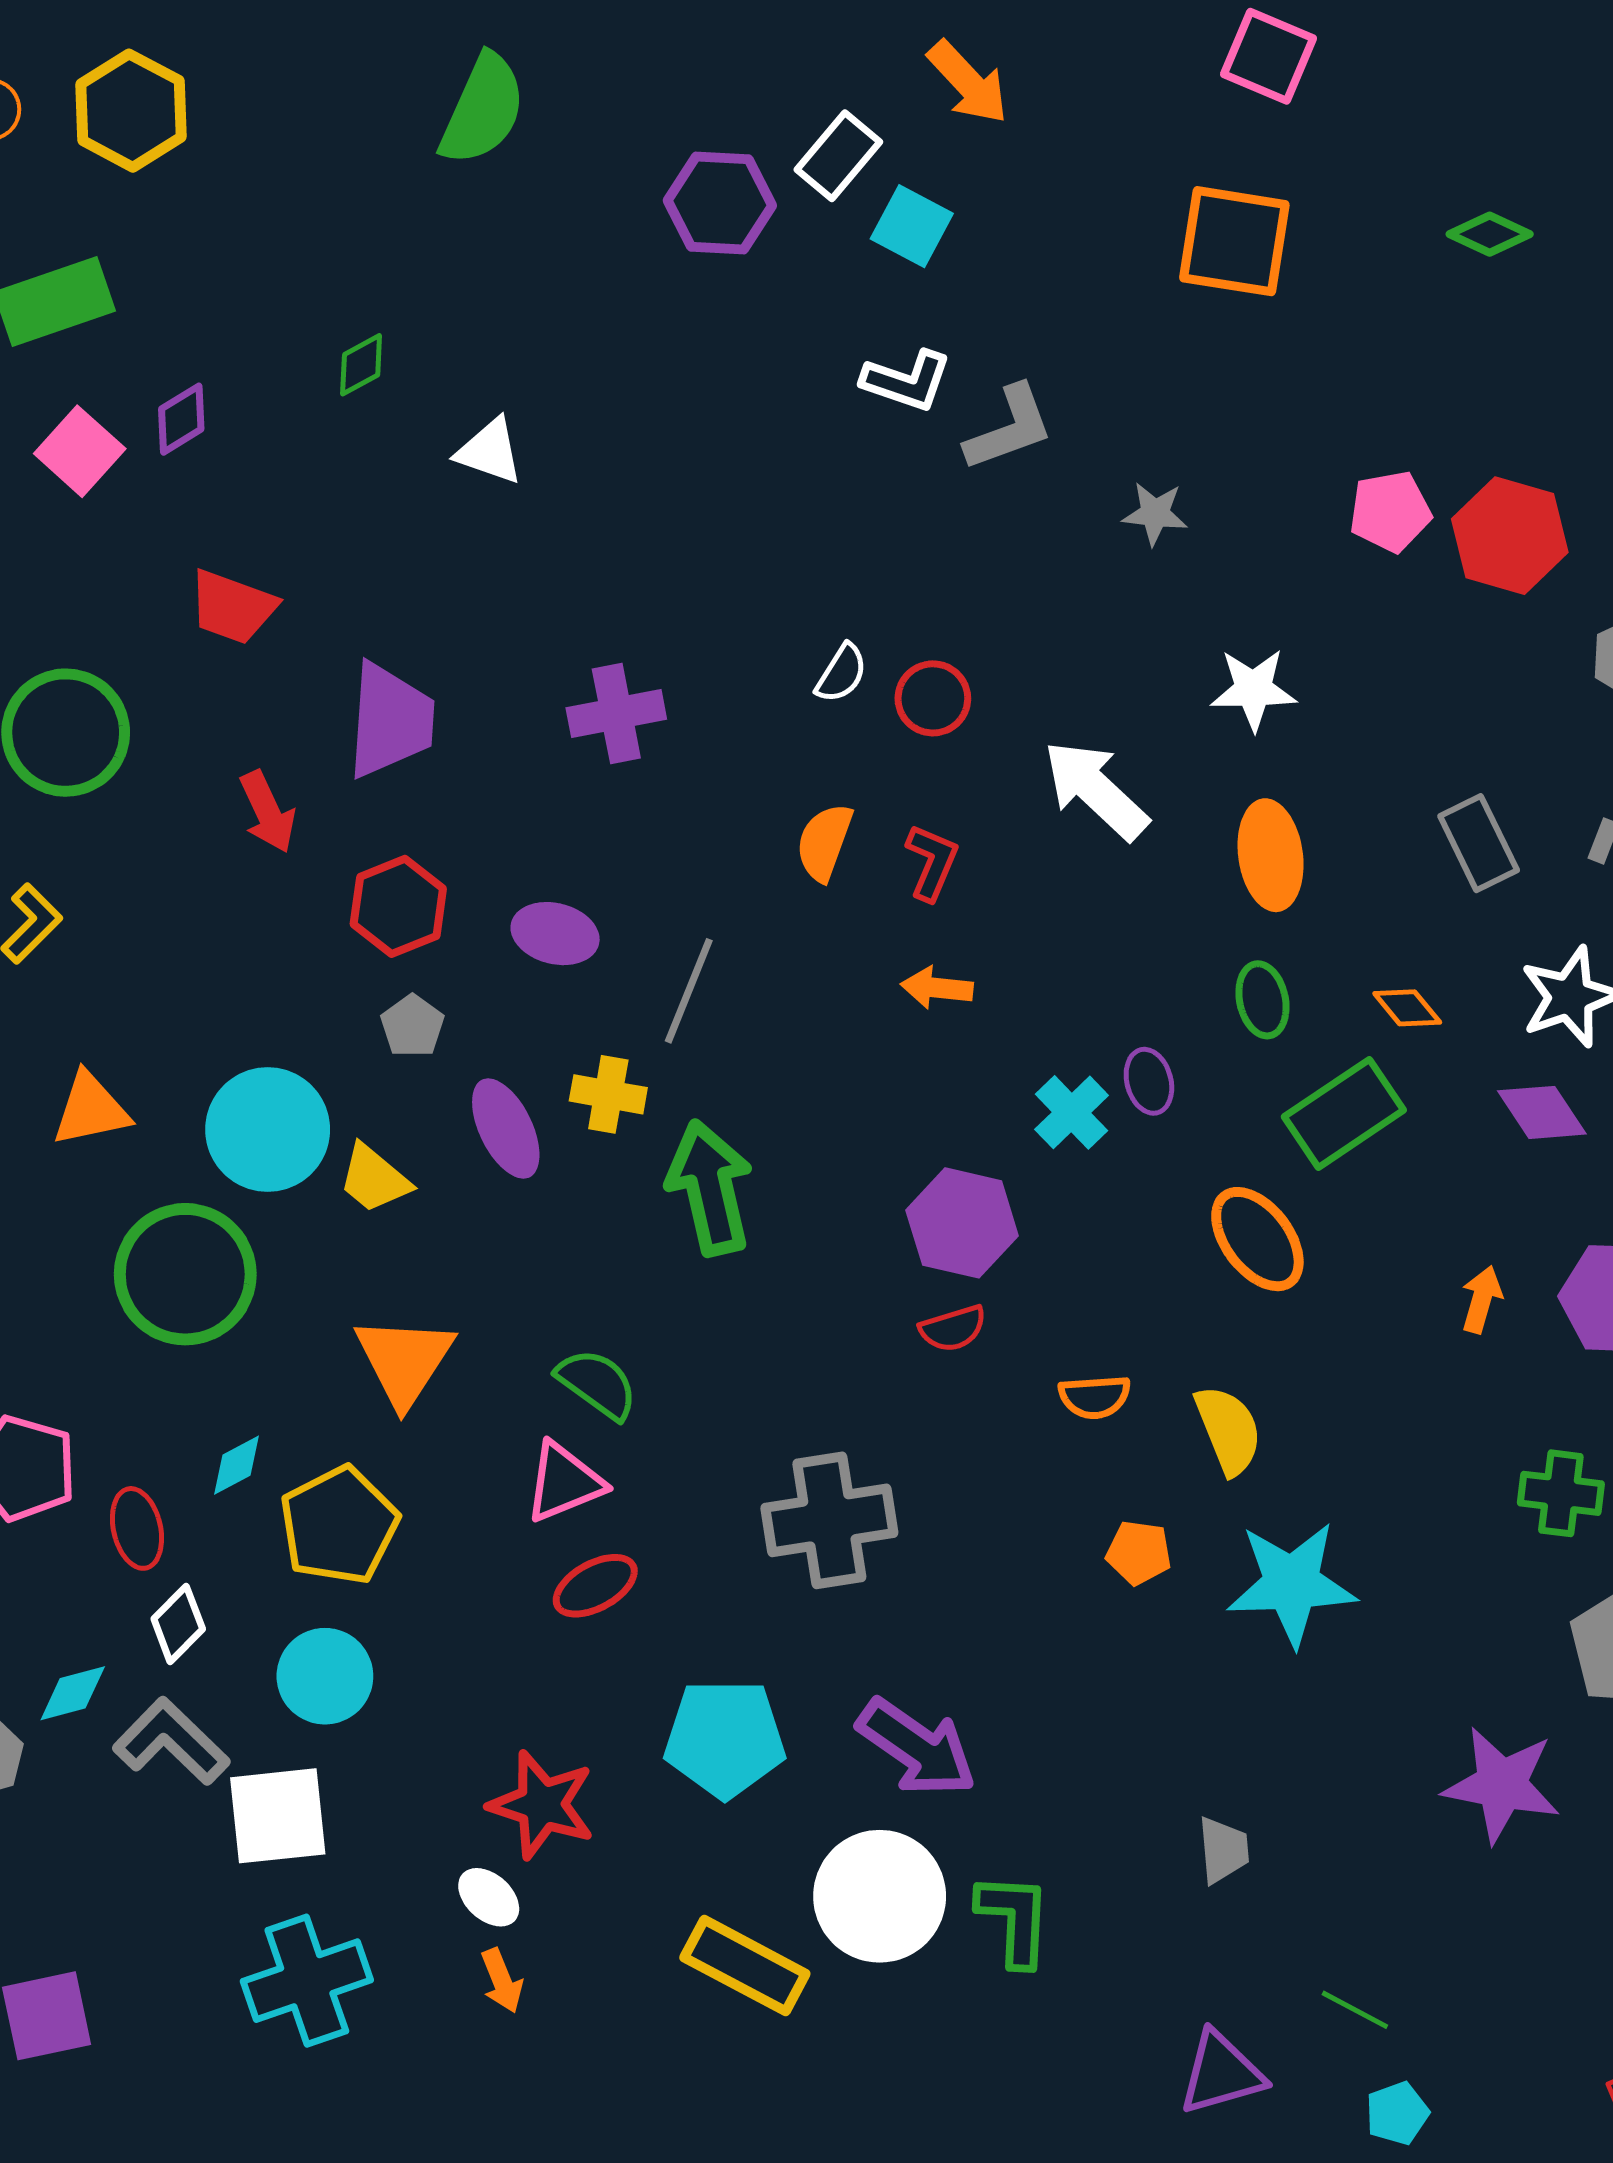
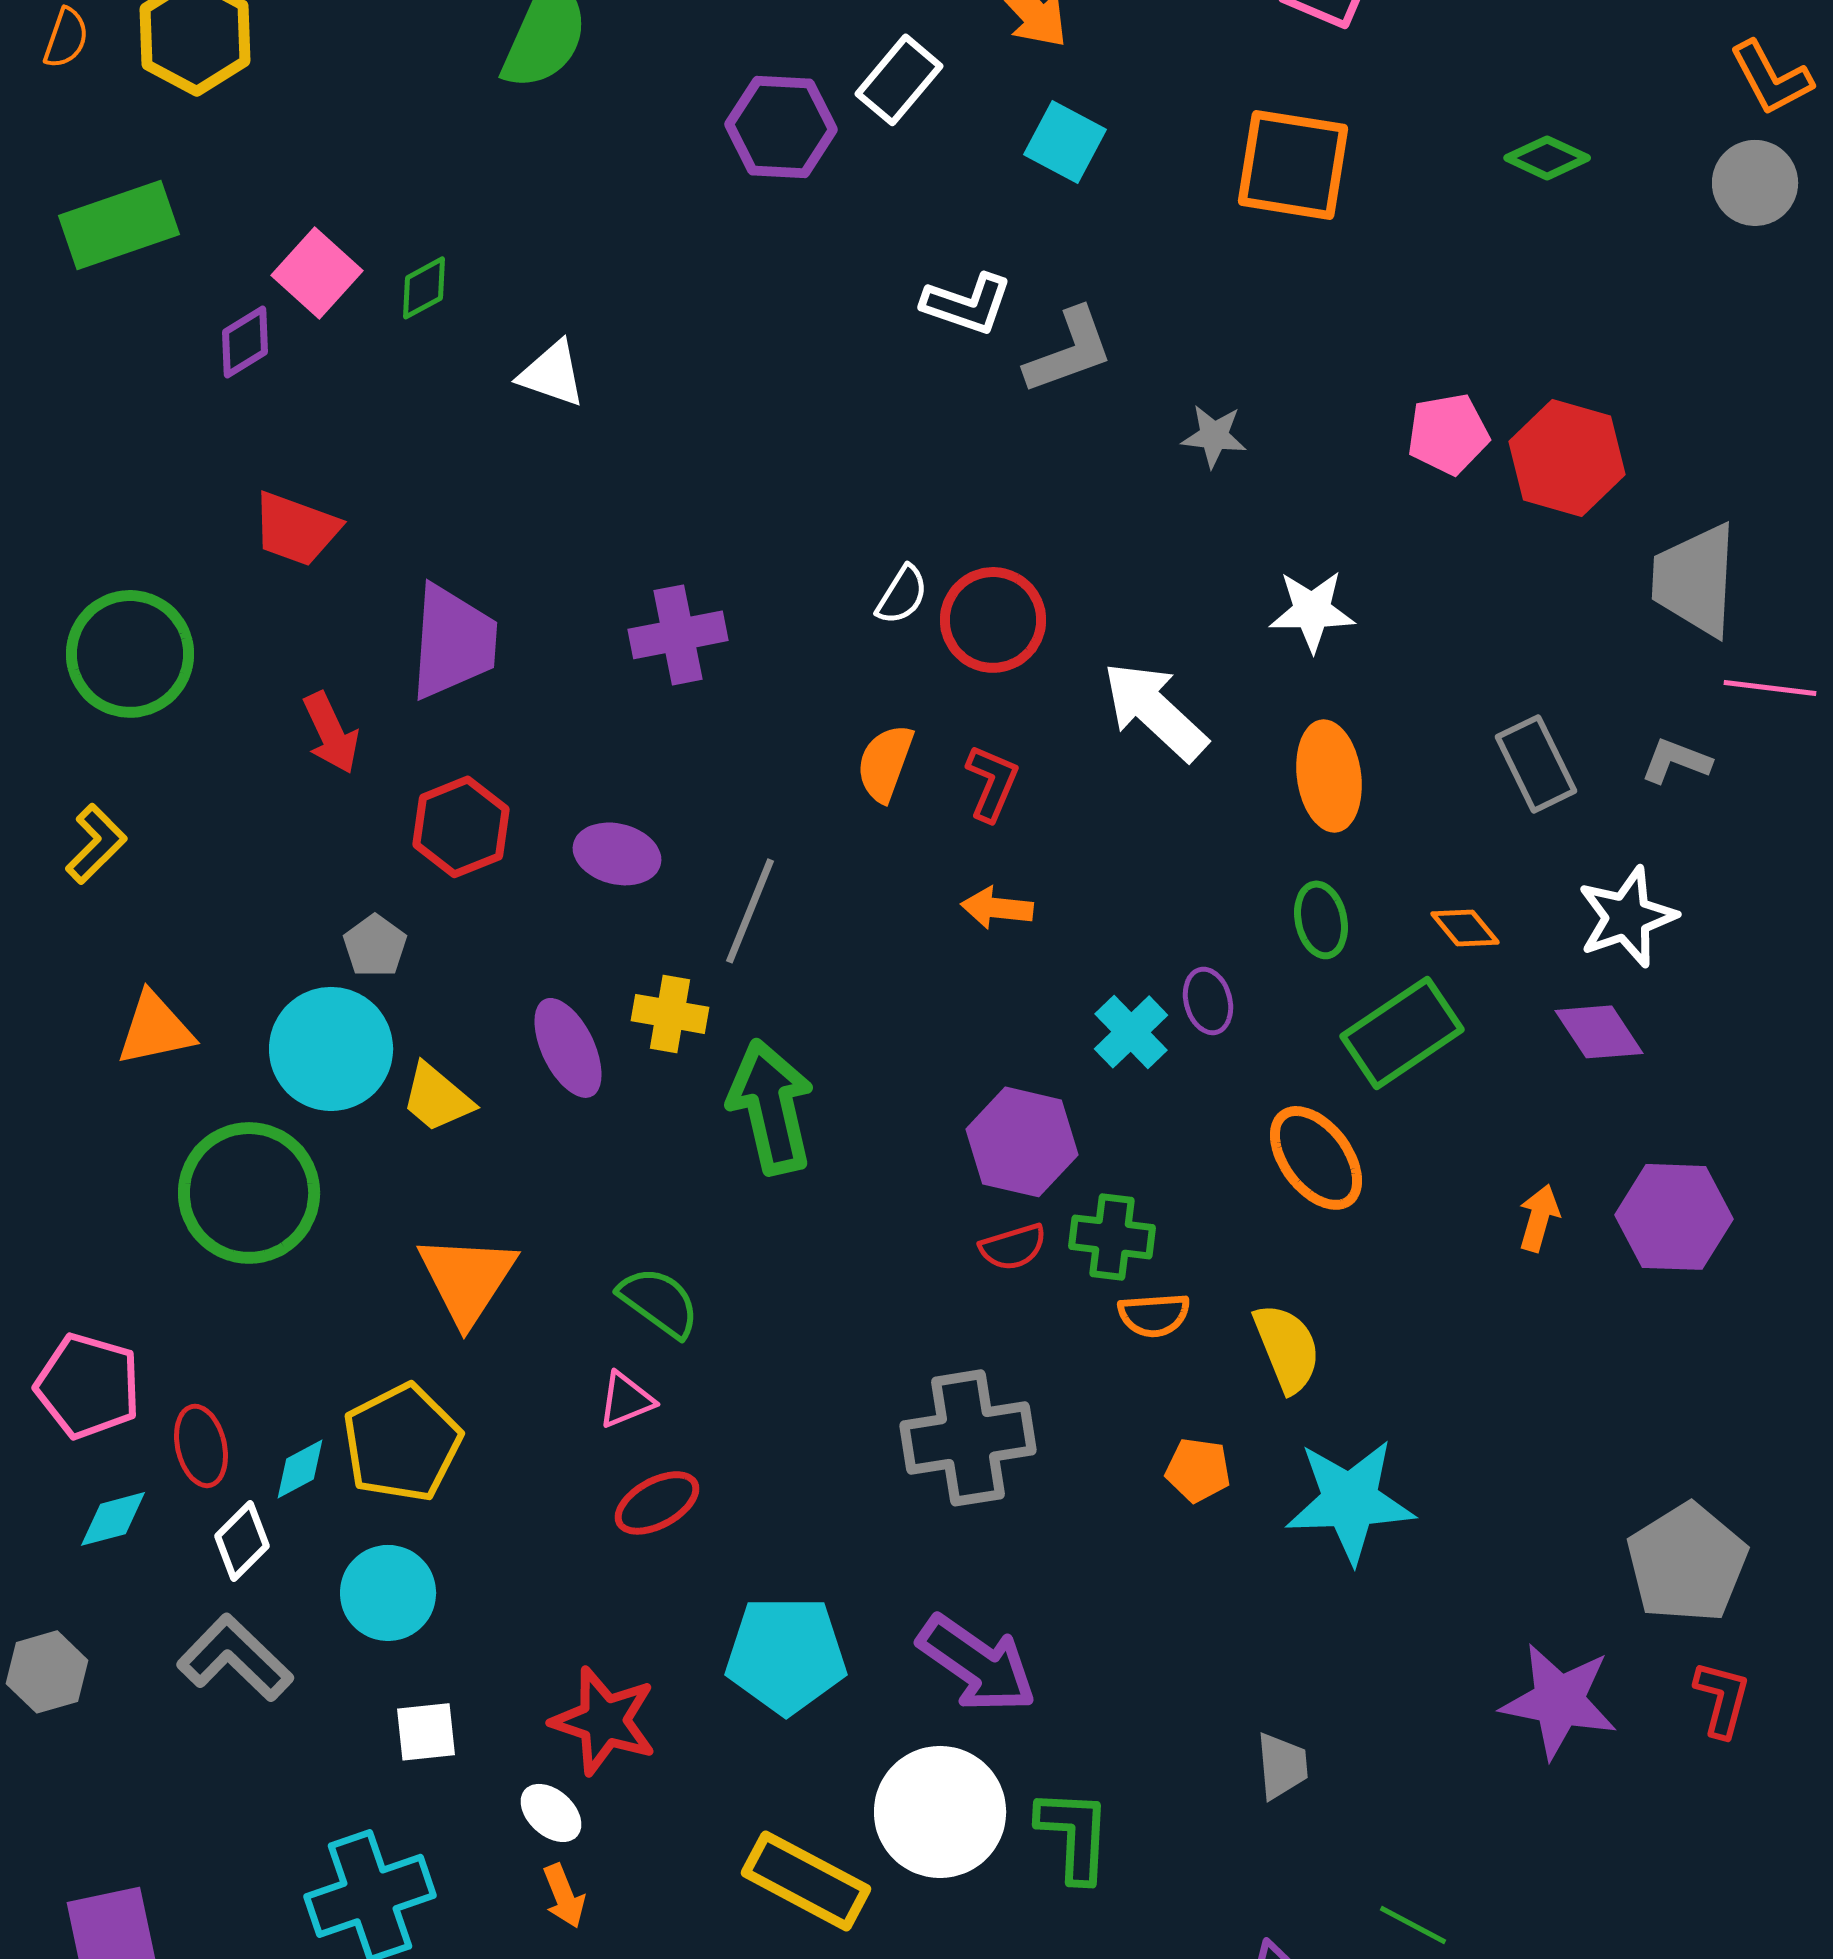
cyan square: (912, 226) -> (1065, 142), moved
pink square: (80, 451) -> (317, 273), moved
red circle: (933, 698) -> (993, 620), size x1.4
gray pentagon: (412, 1026) -> (375, 946), moved
cyan diamond: (236, 1465) -> (300, 1469), moved
pink triangle: (564, 1482) -> (626, 1400), size x0.7
green cross: (1561, 1493) -> (1112, 1237), moved
gray cross: (829, 1520) -> (968, 1438), moved
cyan diamond: (73, 1693) -> (113, 1519), moved
white square: (278, 1816) -> (426, 1732), moved, size x0.6

